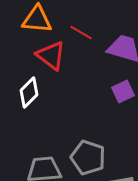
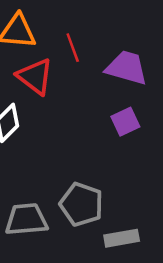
red line: (81, 33) -> (73, 48), turned 40

